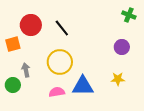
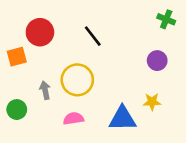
black line: (62, 28) -> (93, 36), moved
gray arrow: (26, 70) -> (45, 90), moved
blue triangle: (83, 86) -> (122, 119), moved

